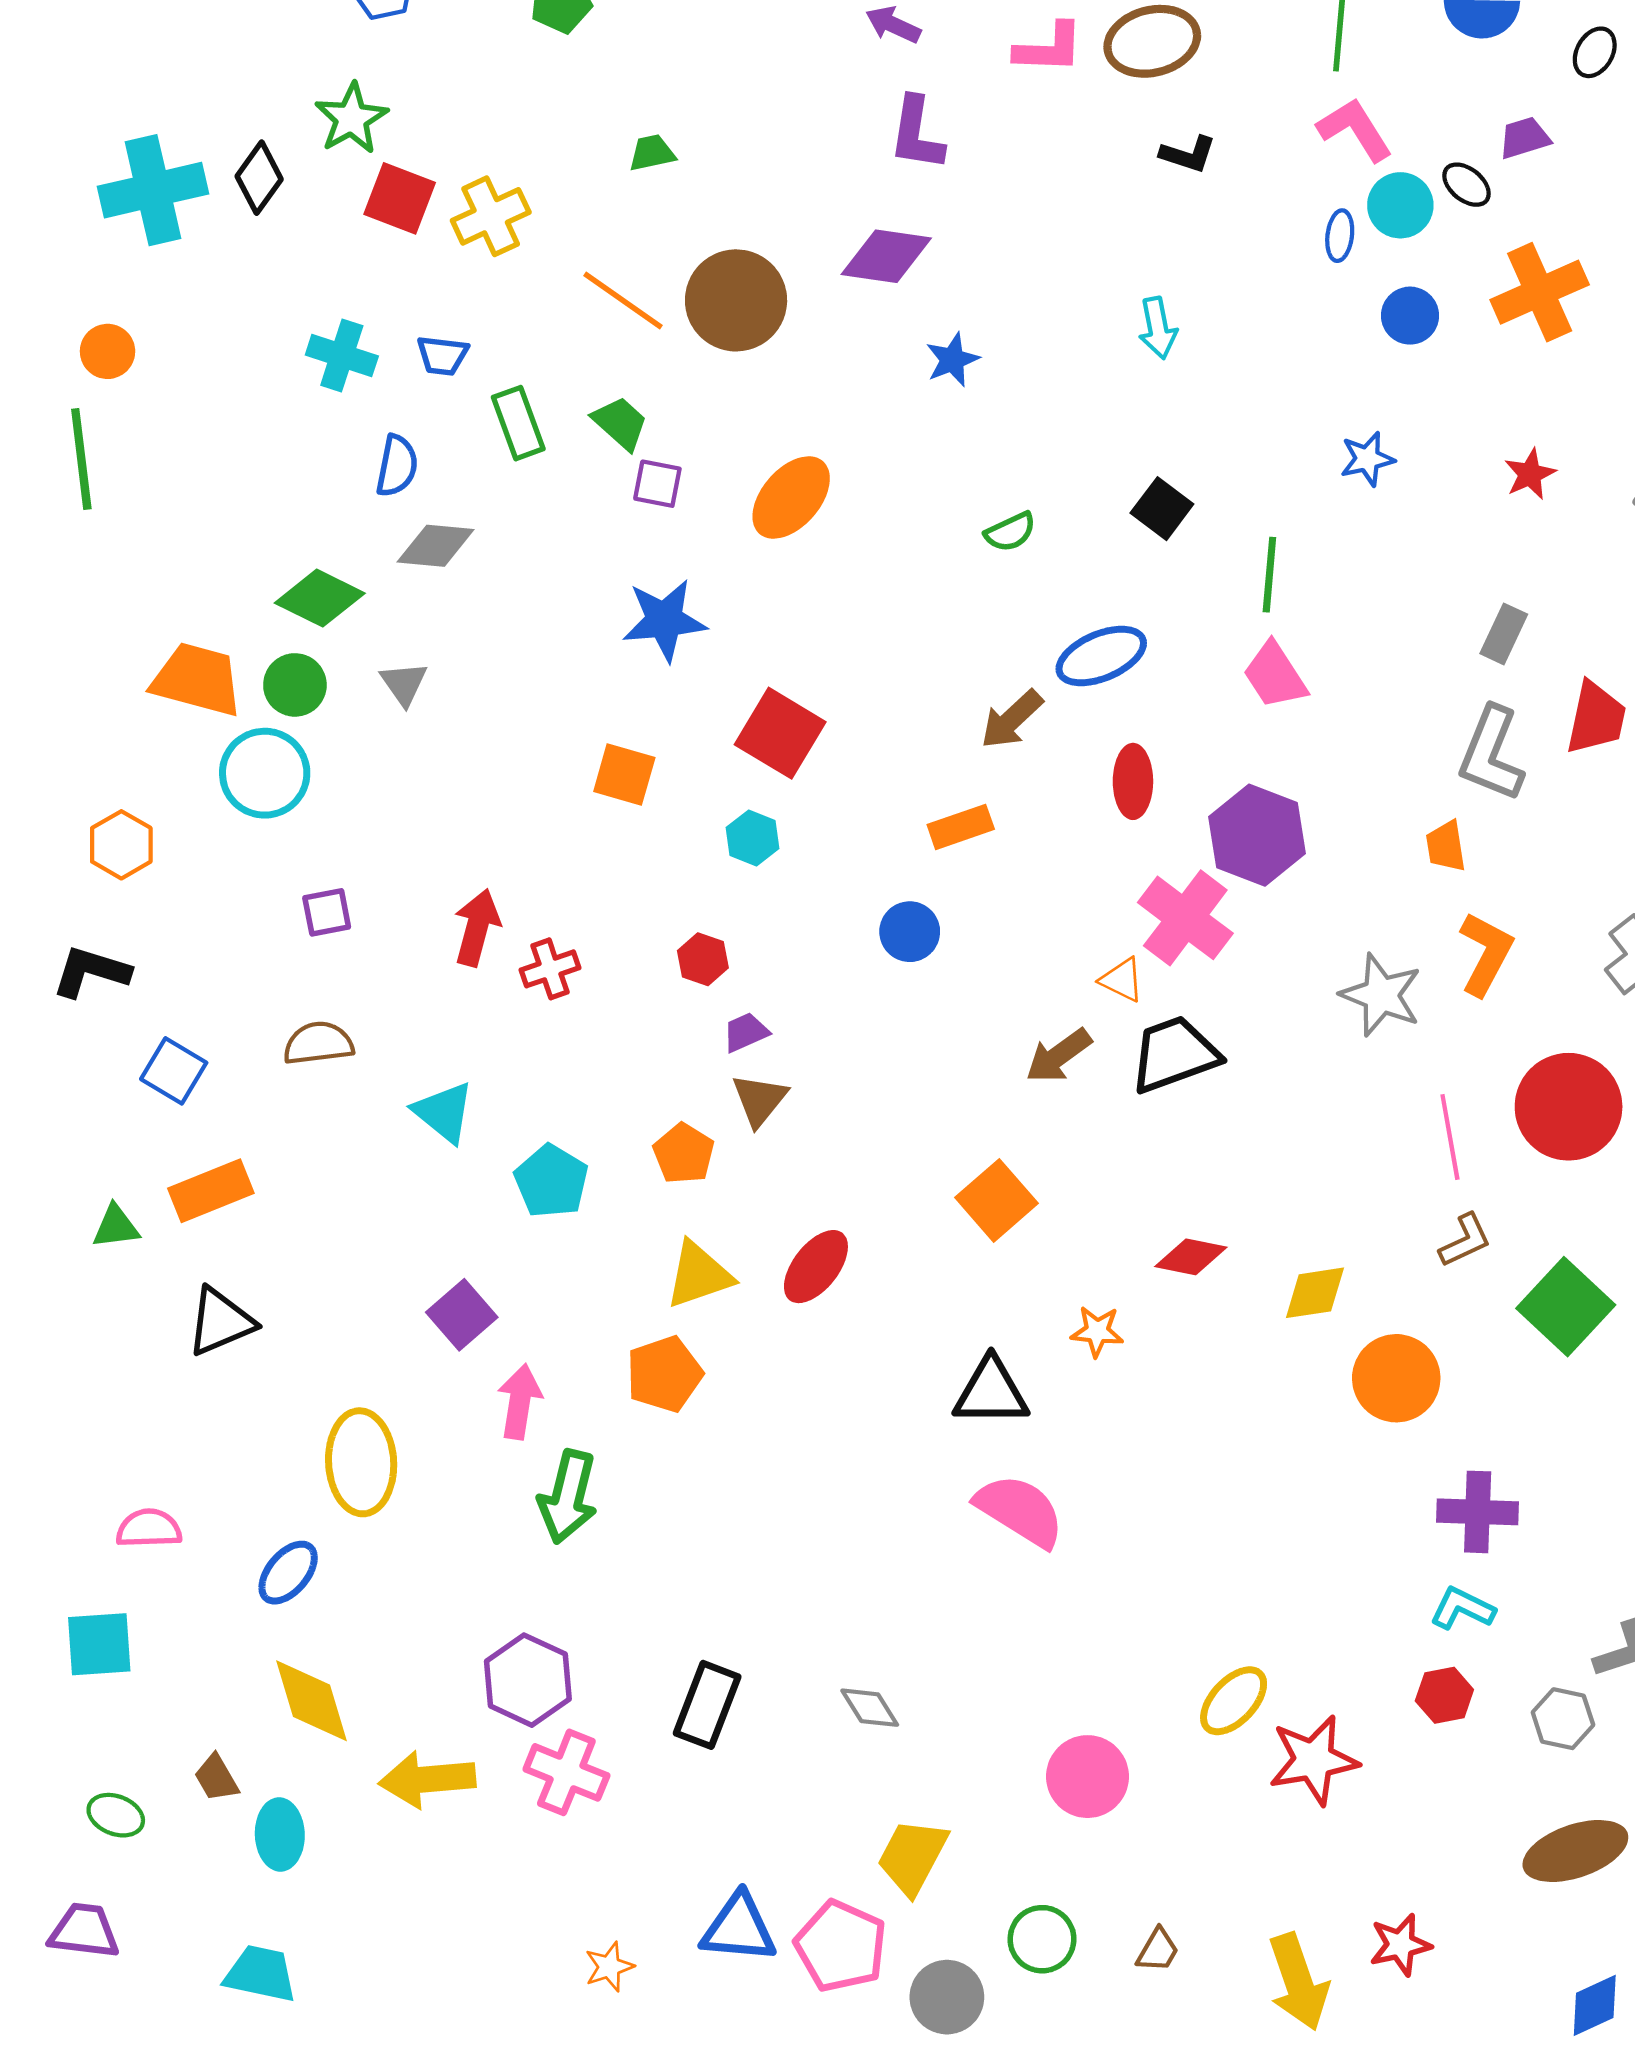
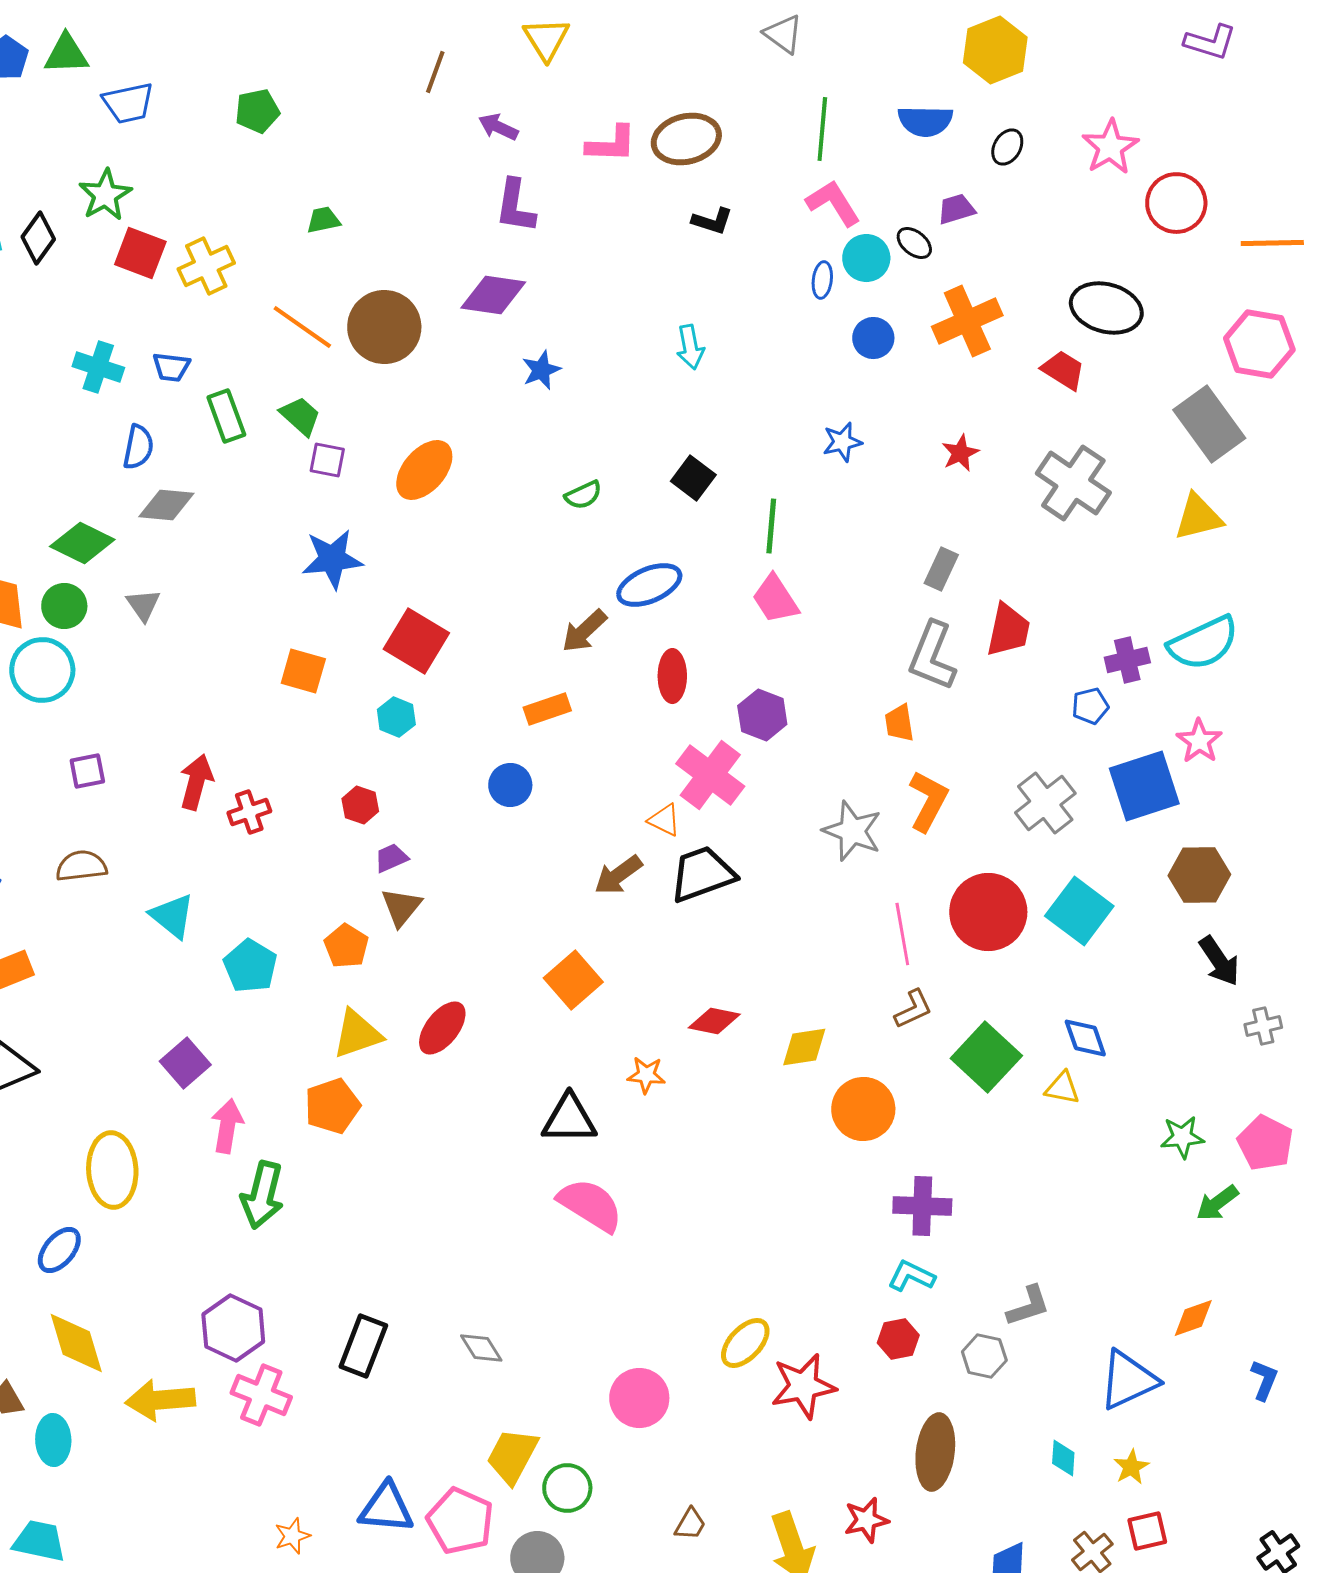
purple hexagon: (1257, 835) -> (762, 715), size x0.7
brown ellipse: (1575, 1851) -> (935, 1452), moved, turned -64
green circle: (1042, 1939) -> (567, 1488), moved

